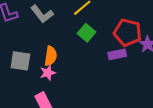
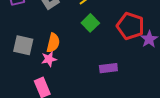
purple rectangle: (117, 54) -> (108, 68), moved

